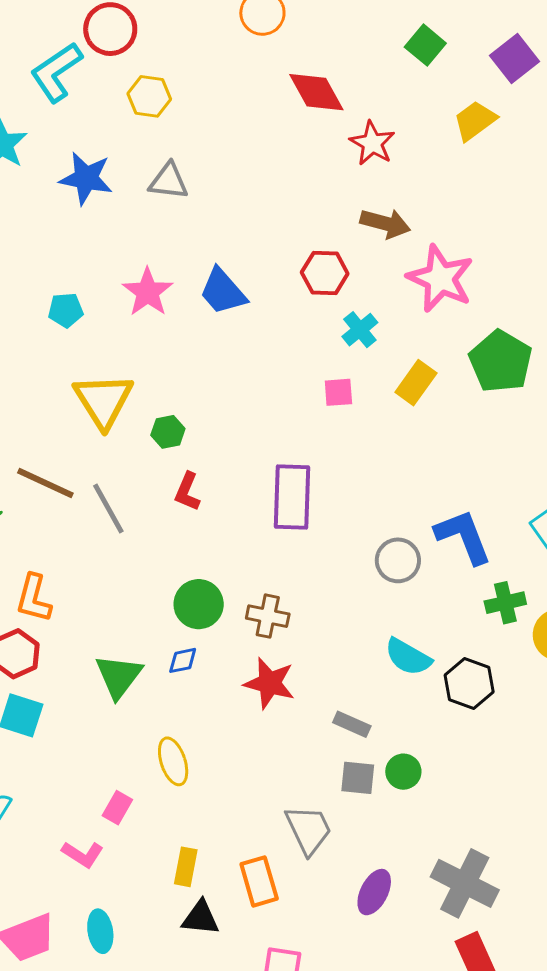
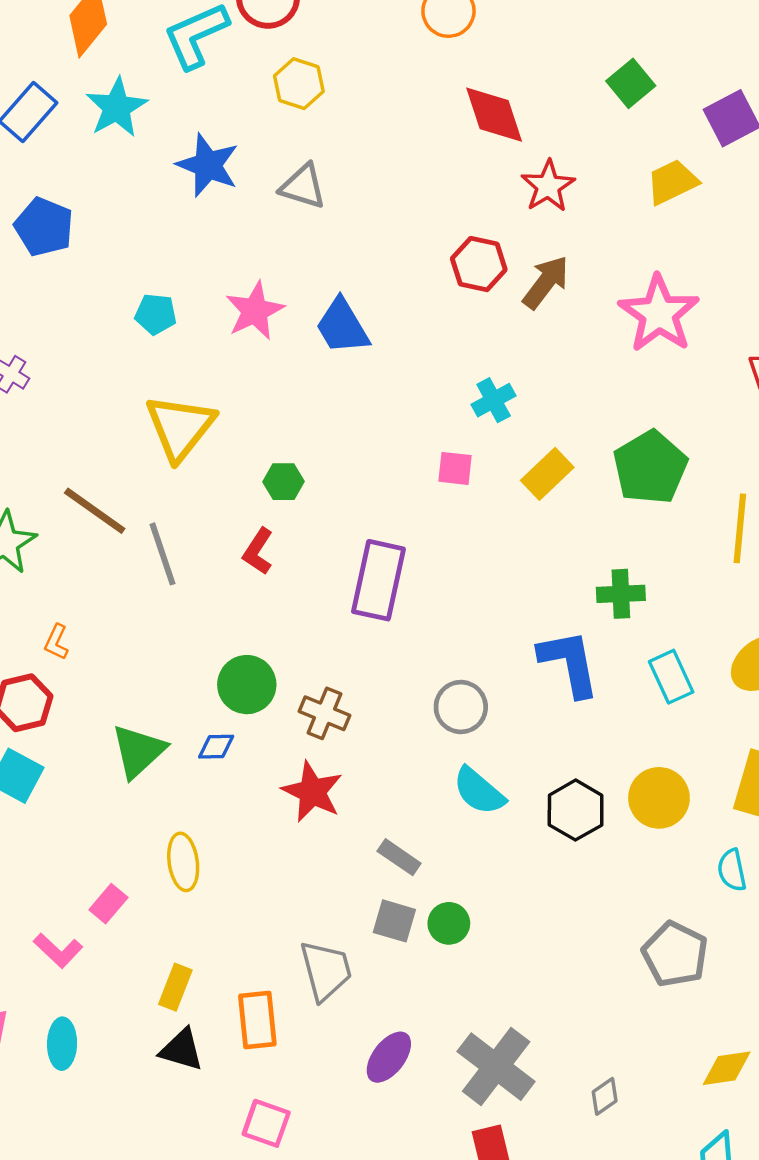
brown arrow: (385, 223) -> (546, 282), turned -78
red hexagon: (325, 273) -> (479, 264), moved
pink star: (440, 279) -> (659, 314), moved
green hexagon: (168, 432) -> (283, 482), moved
gray circle: (398, 560) -> (461, 707), moved
orange L-shape: (34, 598) -> (56, 642), size x0.6
green cross: (505, 603) -> (621, 594), moved
black hexagon: (469, 684) -> (576, 810), moved

